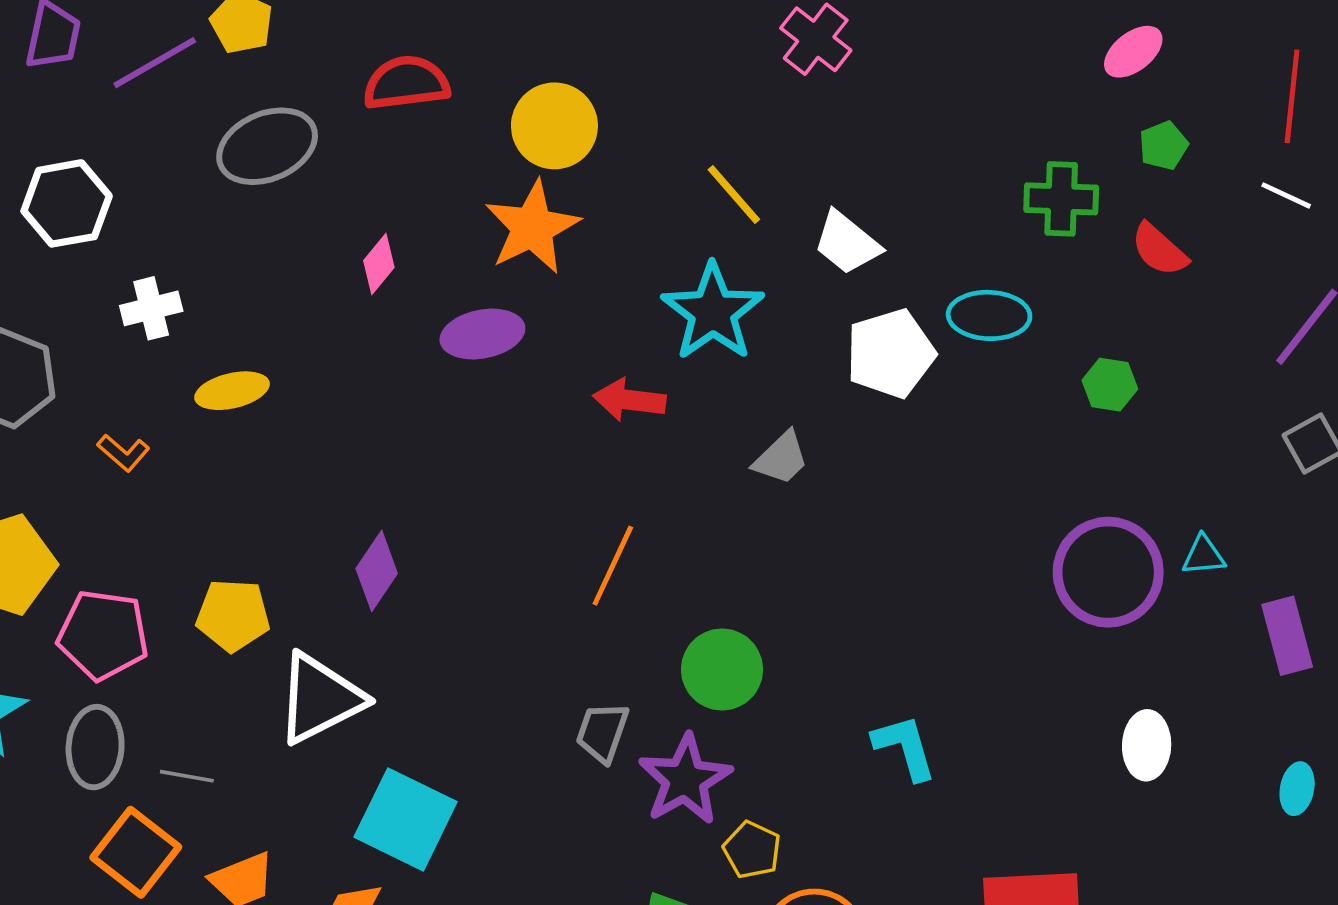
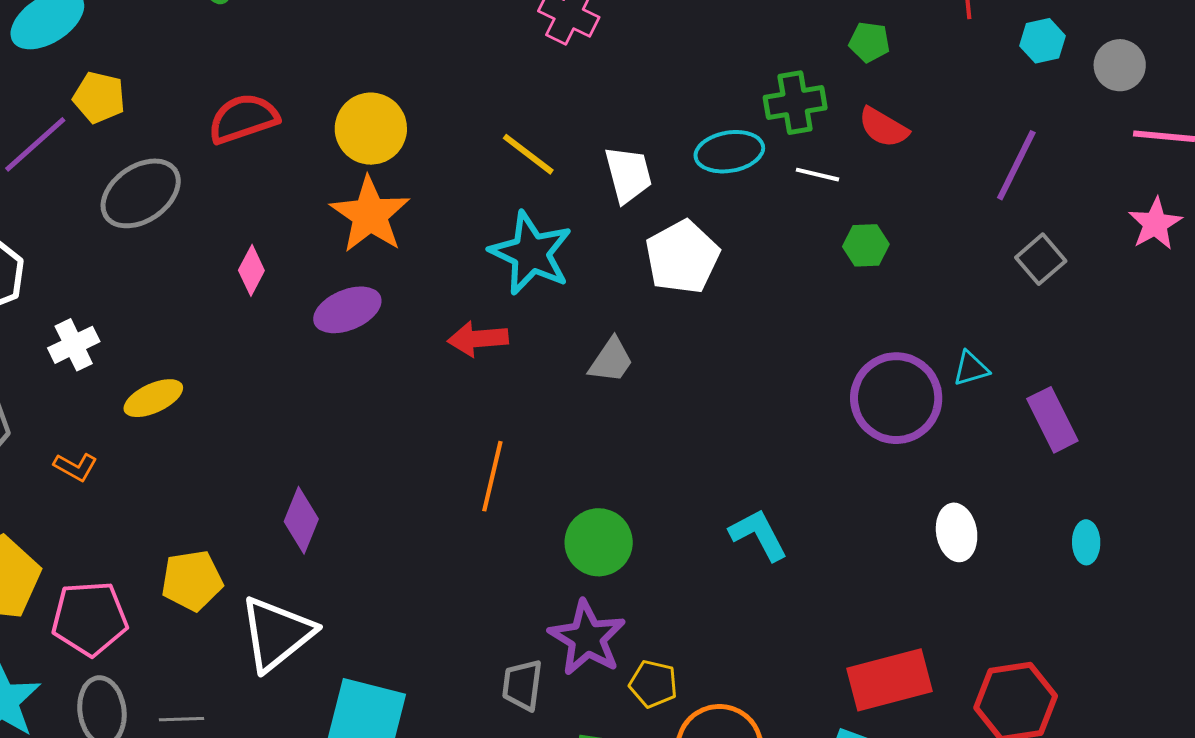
green pentagon: (1164, 146) -> (869, 42), turned -30
white line: (1286, 195) -> (818, 175), moved
white trapezoid: (847, 243) -> (628, 174), turned -132
cyan ellipse: (989, 315) -> (729, 152), moved
gray trapezoid: (602, 732) -> (522, 685), moved
cyan L-shape: (905, 747) -> (758, 535), moved

